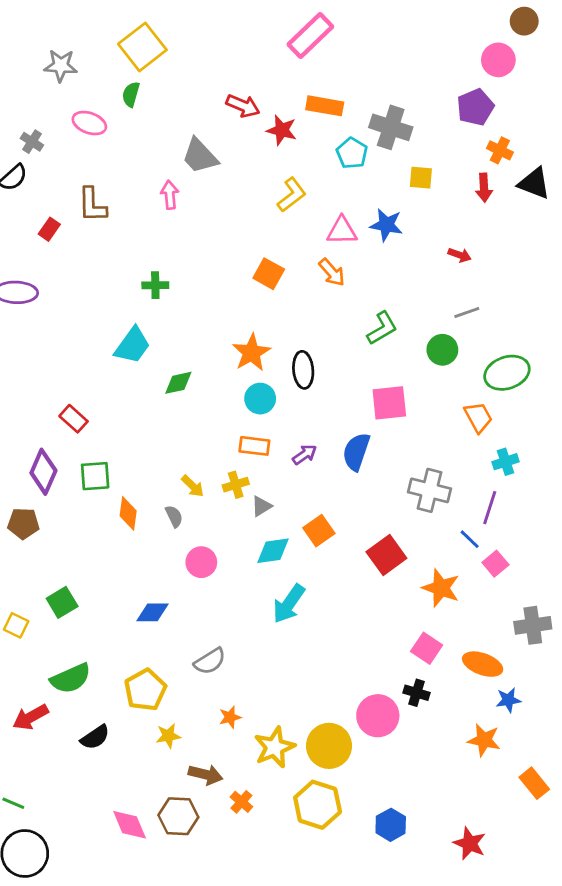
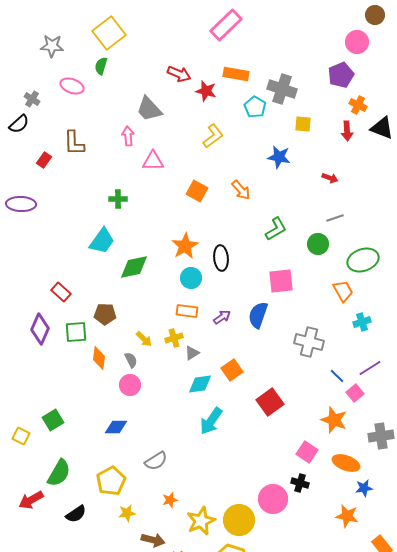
pink triangle: (342, 231) -> (153, 161), moved
green diamond: (178, 383) -> (134, 267), size x1.4
purple line: (490, 508) -> (370, 368), moved, turned 40
brown pentagon: (23, 523) -> (105, 314), moved
red square: (386, 555) -> (270, 402), moved
pink circle: (201, 562) -> (130, 385), moved
orange star: (441, 588) -> (334, 420), moved
green semicircle: (71, 678) -> (59, 473), turned -36

